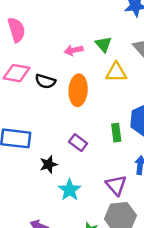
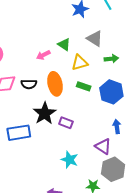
green rectangle: (116, 133) -> (84, 86), moved, turned -48
black star: (49, 164) -> (45, 113), moved, size x1.6

